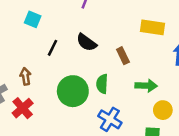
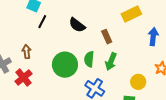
yellow rectangle: (152, 27) -> (131, 14), turned -36
black line: (52, 48) -> (42, 22), moved
green arrow: (146, 86) -> (111, 62), moved, turned 108

